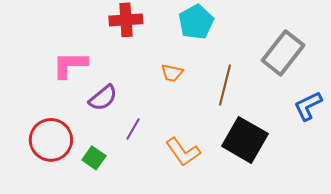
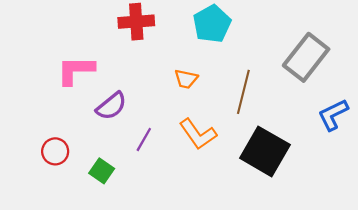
red circle: (51, 140) -> (55, 151), size x0.6
orange L-shape: (183, 152) -> (198, 134), moved

